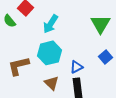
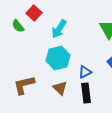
brown L-shape: (18, 66) -> (24, 85), moved

